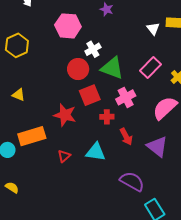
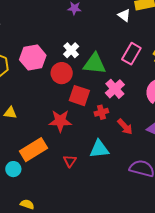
pink hexagon: (68, 26) -> (33, 58), moved
red square: (90, 95) -> (79, 96), turned -35

